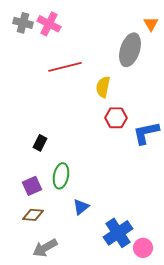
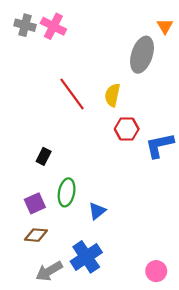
red line: (65, 67) -> (72, 94), moved, turned 68
blue triangle: (81, 207) -> (97, 211), moved
blue cross: (118, 233) -> (86, 257), moved

